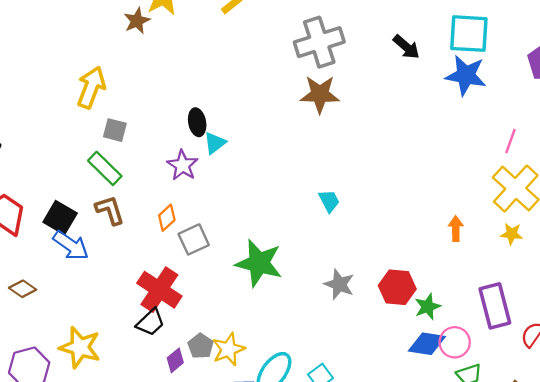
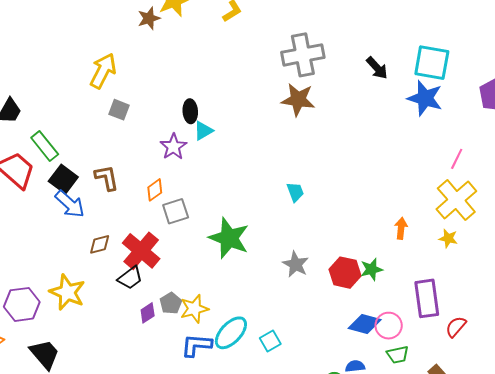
green rectangle: (105, 168) -> (45, 146), moved
brown diamond: (23, 289) -> (100, 244), moved, turned -55
green star: (428, 307) -> (371, 269), moved

